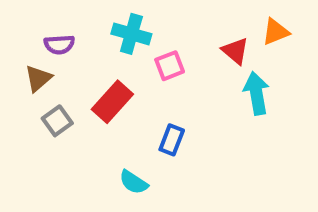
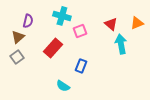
orange triangle: (276, 32) -> (137, 23), moved
purple semicircle: (59, 45) -> (28, 21), turned -72
gray square: (57, 121) -> (17, 57), moved

